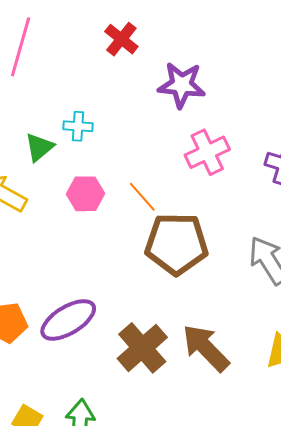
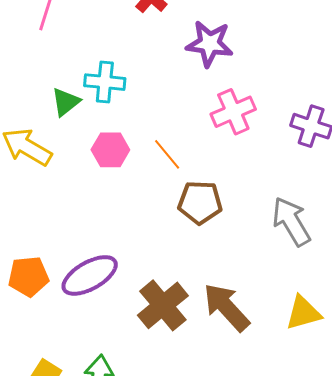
cyan cross: (78, 126) -> (105, 82), size x1.4
brown pentagon: (176, 244) -> (200, 202), size x0.7

